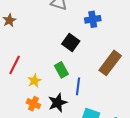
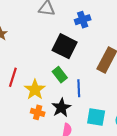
black square: (71, 43) -> (65, 46), size x1.4
yellow star: (34, 81) -> (35, 90), size x1.5

